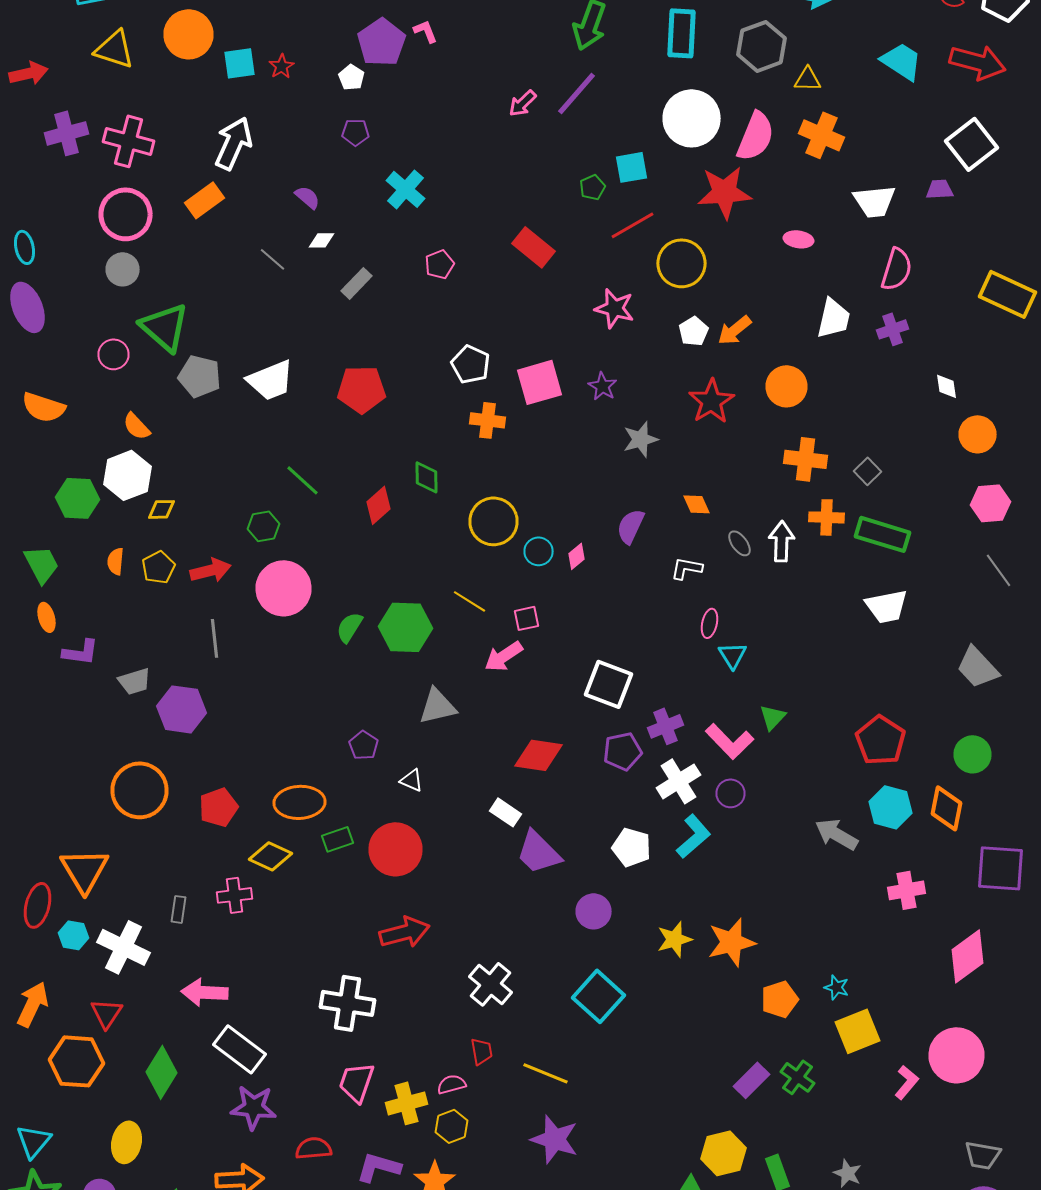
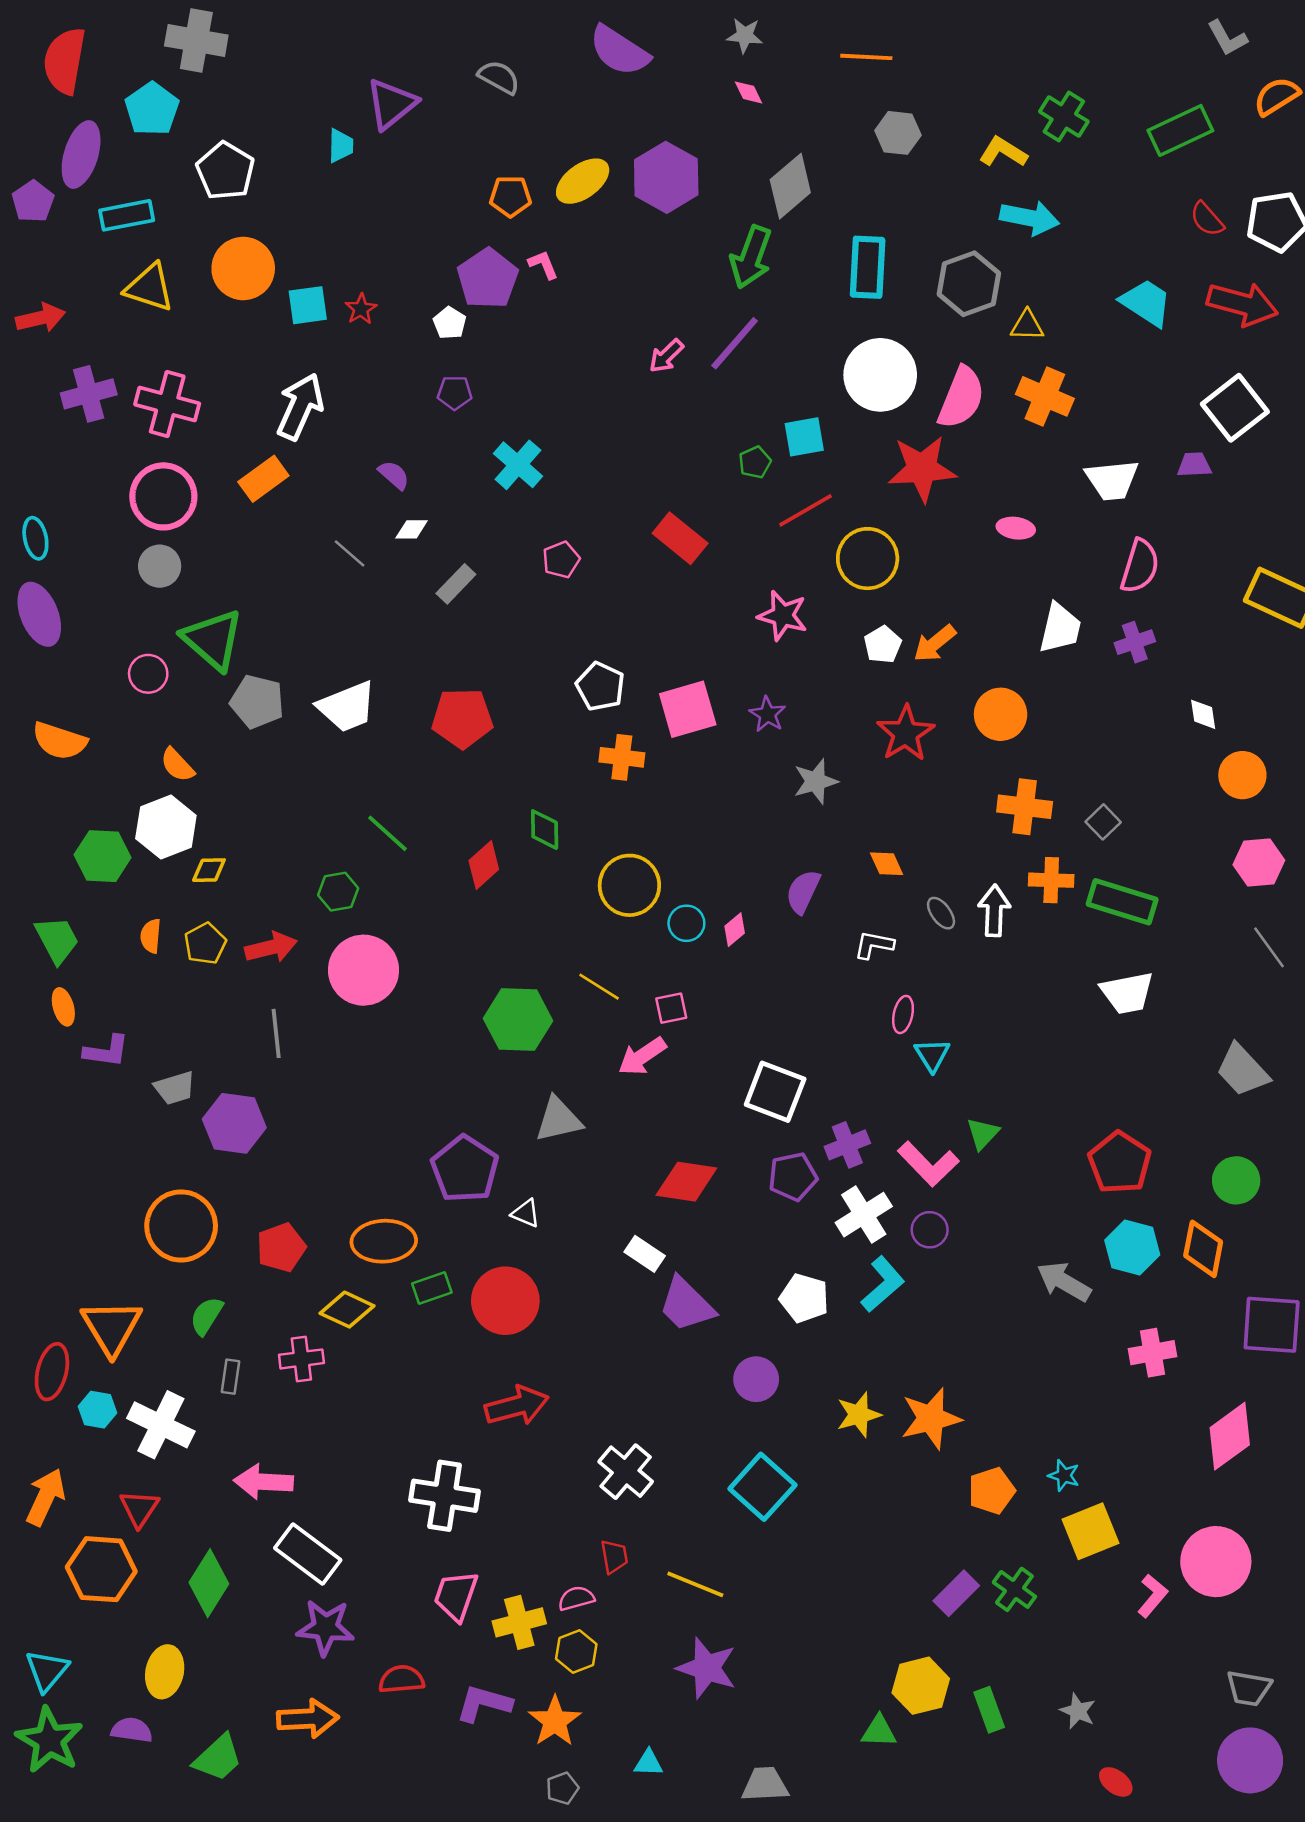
green semicircle: (350, 627) -> (206, 1316), moved
purple pentagon: (364, 745) -> (465, 1169), size x1.8

